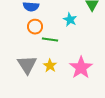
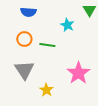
orange circle: (35, 27) -> (24, 39), moved
yellow star: (50, 66) -> (46, 90), moved

